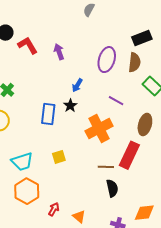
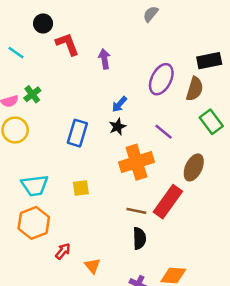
black star: (70, 106) -> (118, 127), moved

